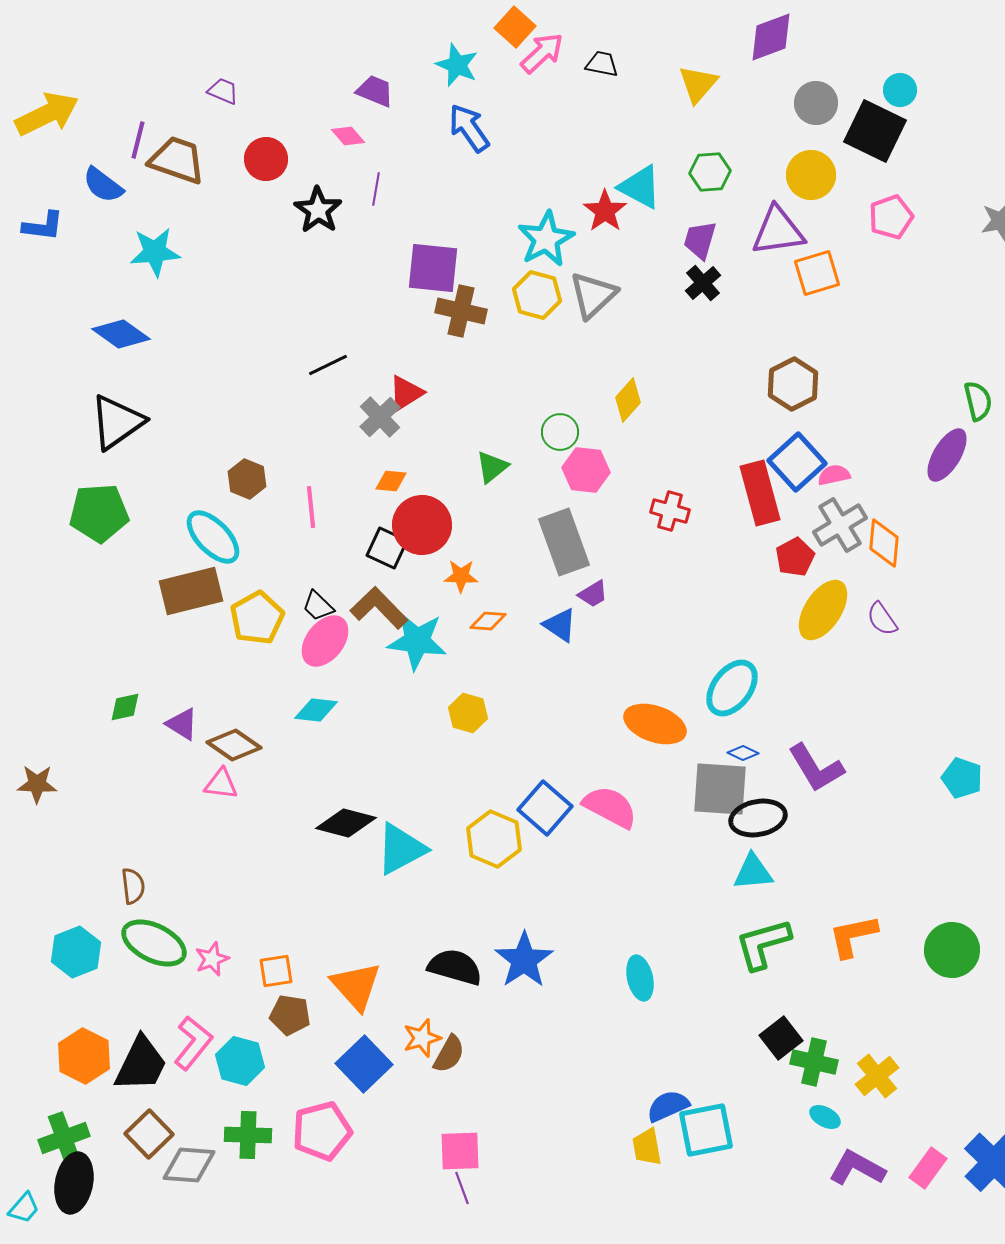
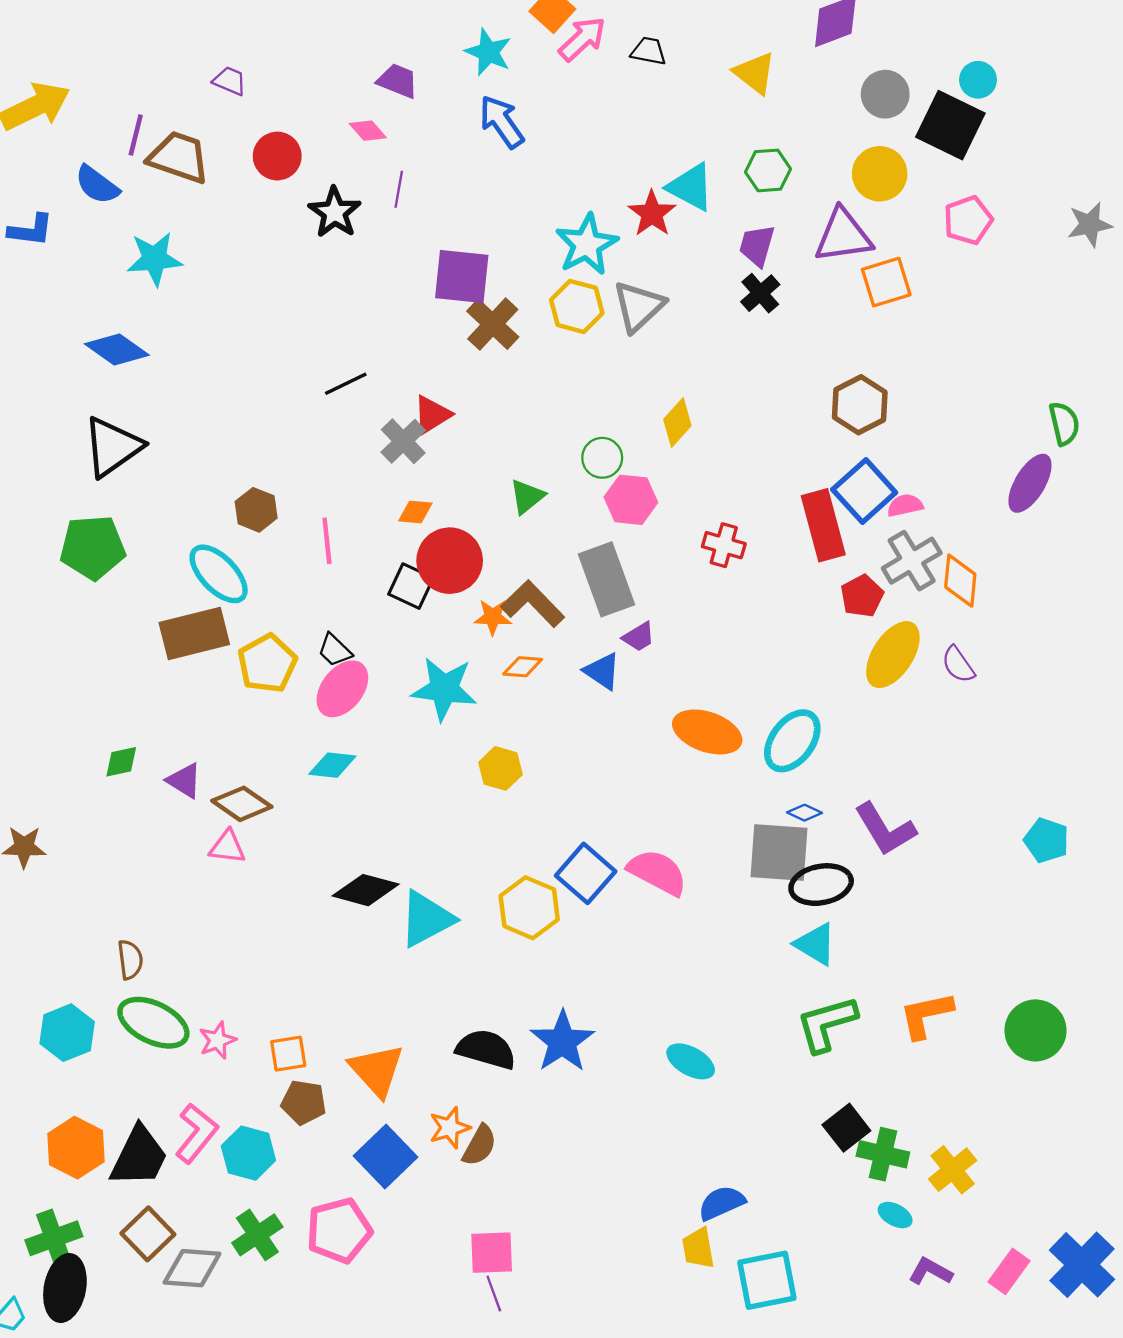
yellow triangle: (698, 84) -> (755, 73), turned -33
brown cross: (461, 311) -> (493, 324), turned 30
brown L-shape: (379, 608) -> (533, 604), moved
orange ellipse: (655, 724) -> (707, 732), moved
cyan triangle: (753, 872) -> (816, 944), turned 36
cyan ellipse: (640, 978) -> (691, 1061), turned -48
cyan square: (706, 1130) -> (767, 1280), moved
green cross: (248, 1135) -> (257, 1235), turned -36
purple L-shape: (857, 1168) -> (930, 1271), size x0.7

